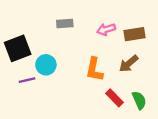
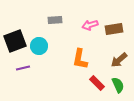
brown arrow: (129, 64) -> (119, 60), moved
cyan circle: (46, 65) -> (39, 46), moved

